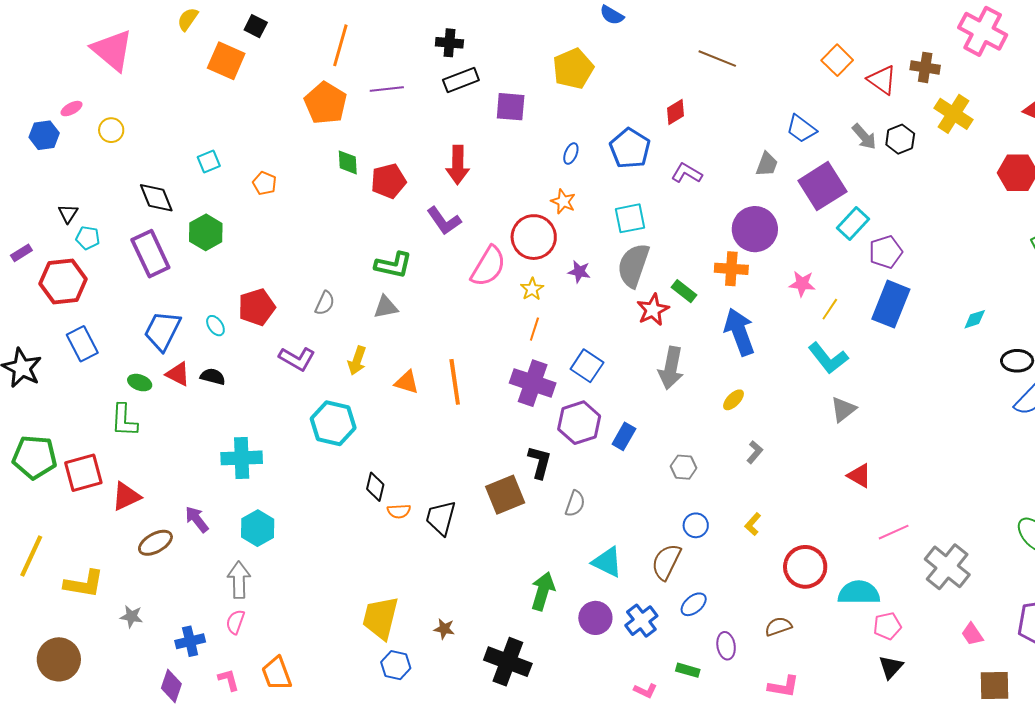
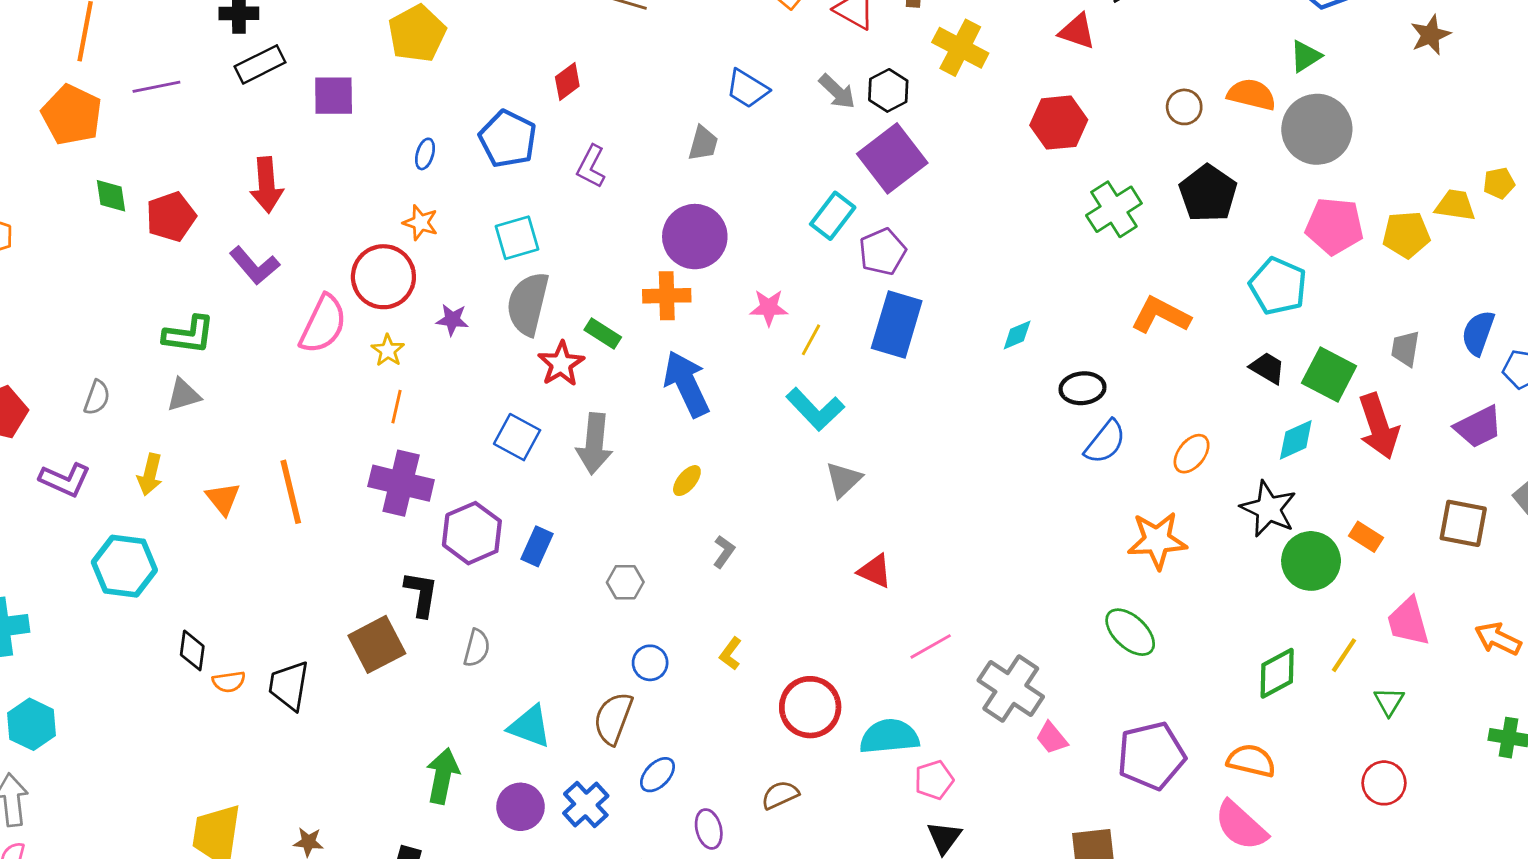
purple L-shape: (687, 173) -> (591, 166), turned -88
purple square: (822, 186) -> (892, 158), moved
blue square: (587, 366) -> (517, 437), moved
orange triangle: (407, 382) -> (223, 499), turned 40
pink trapezoid: (972, 634) -> (1052, 738), moved

